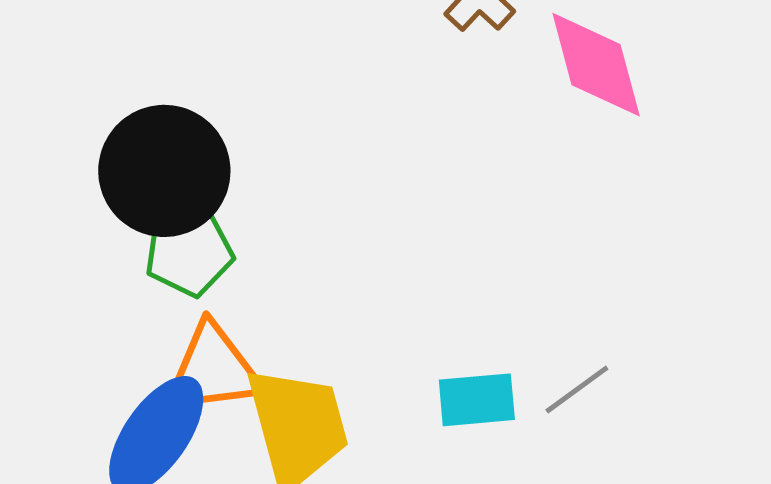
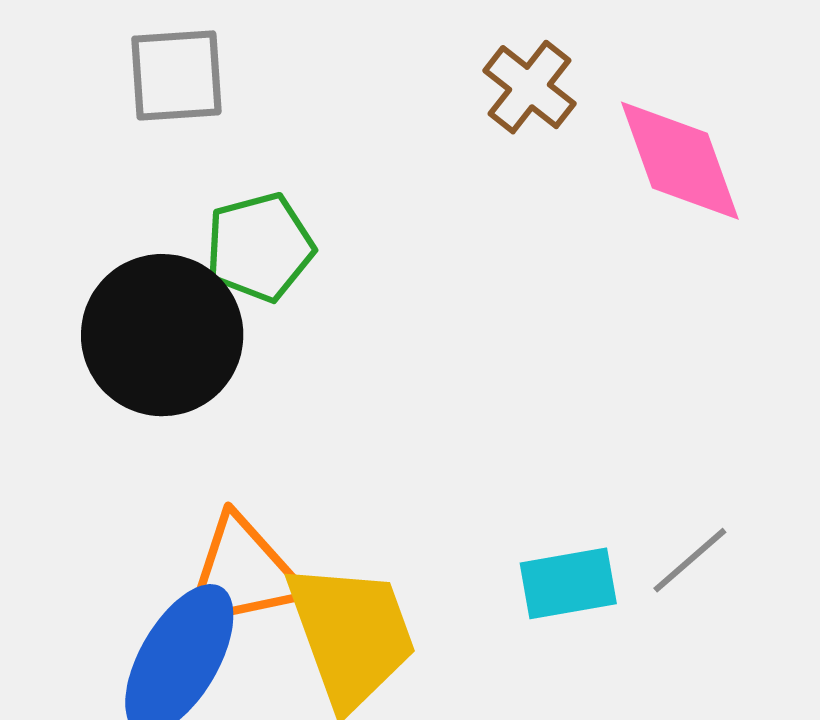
green pentagon: (189, 252) -> (260, 247), moved

